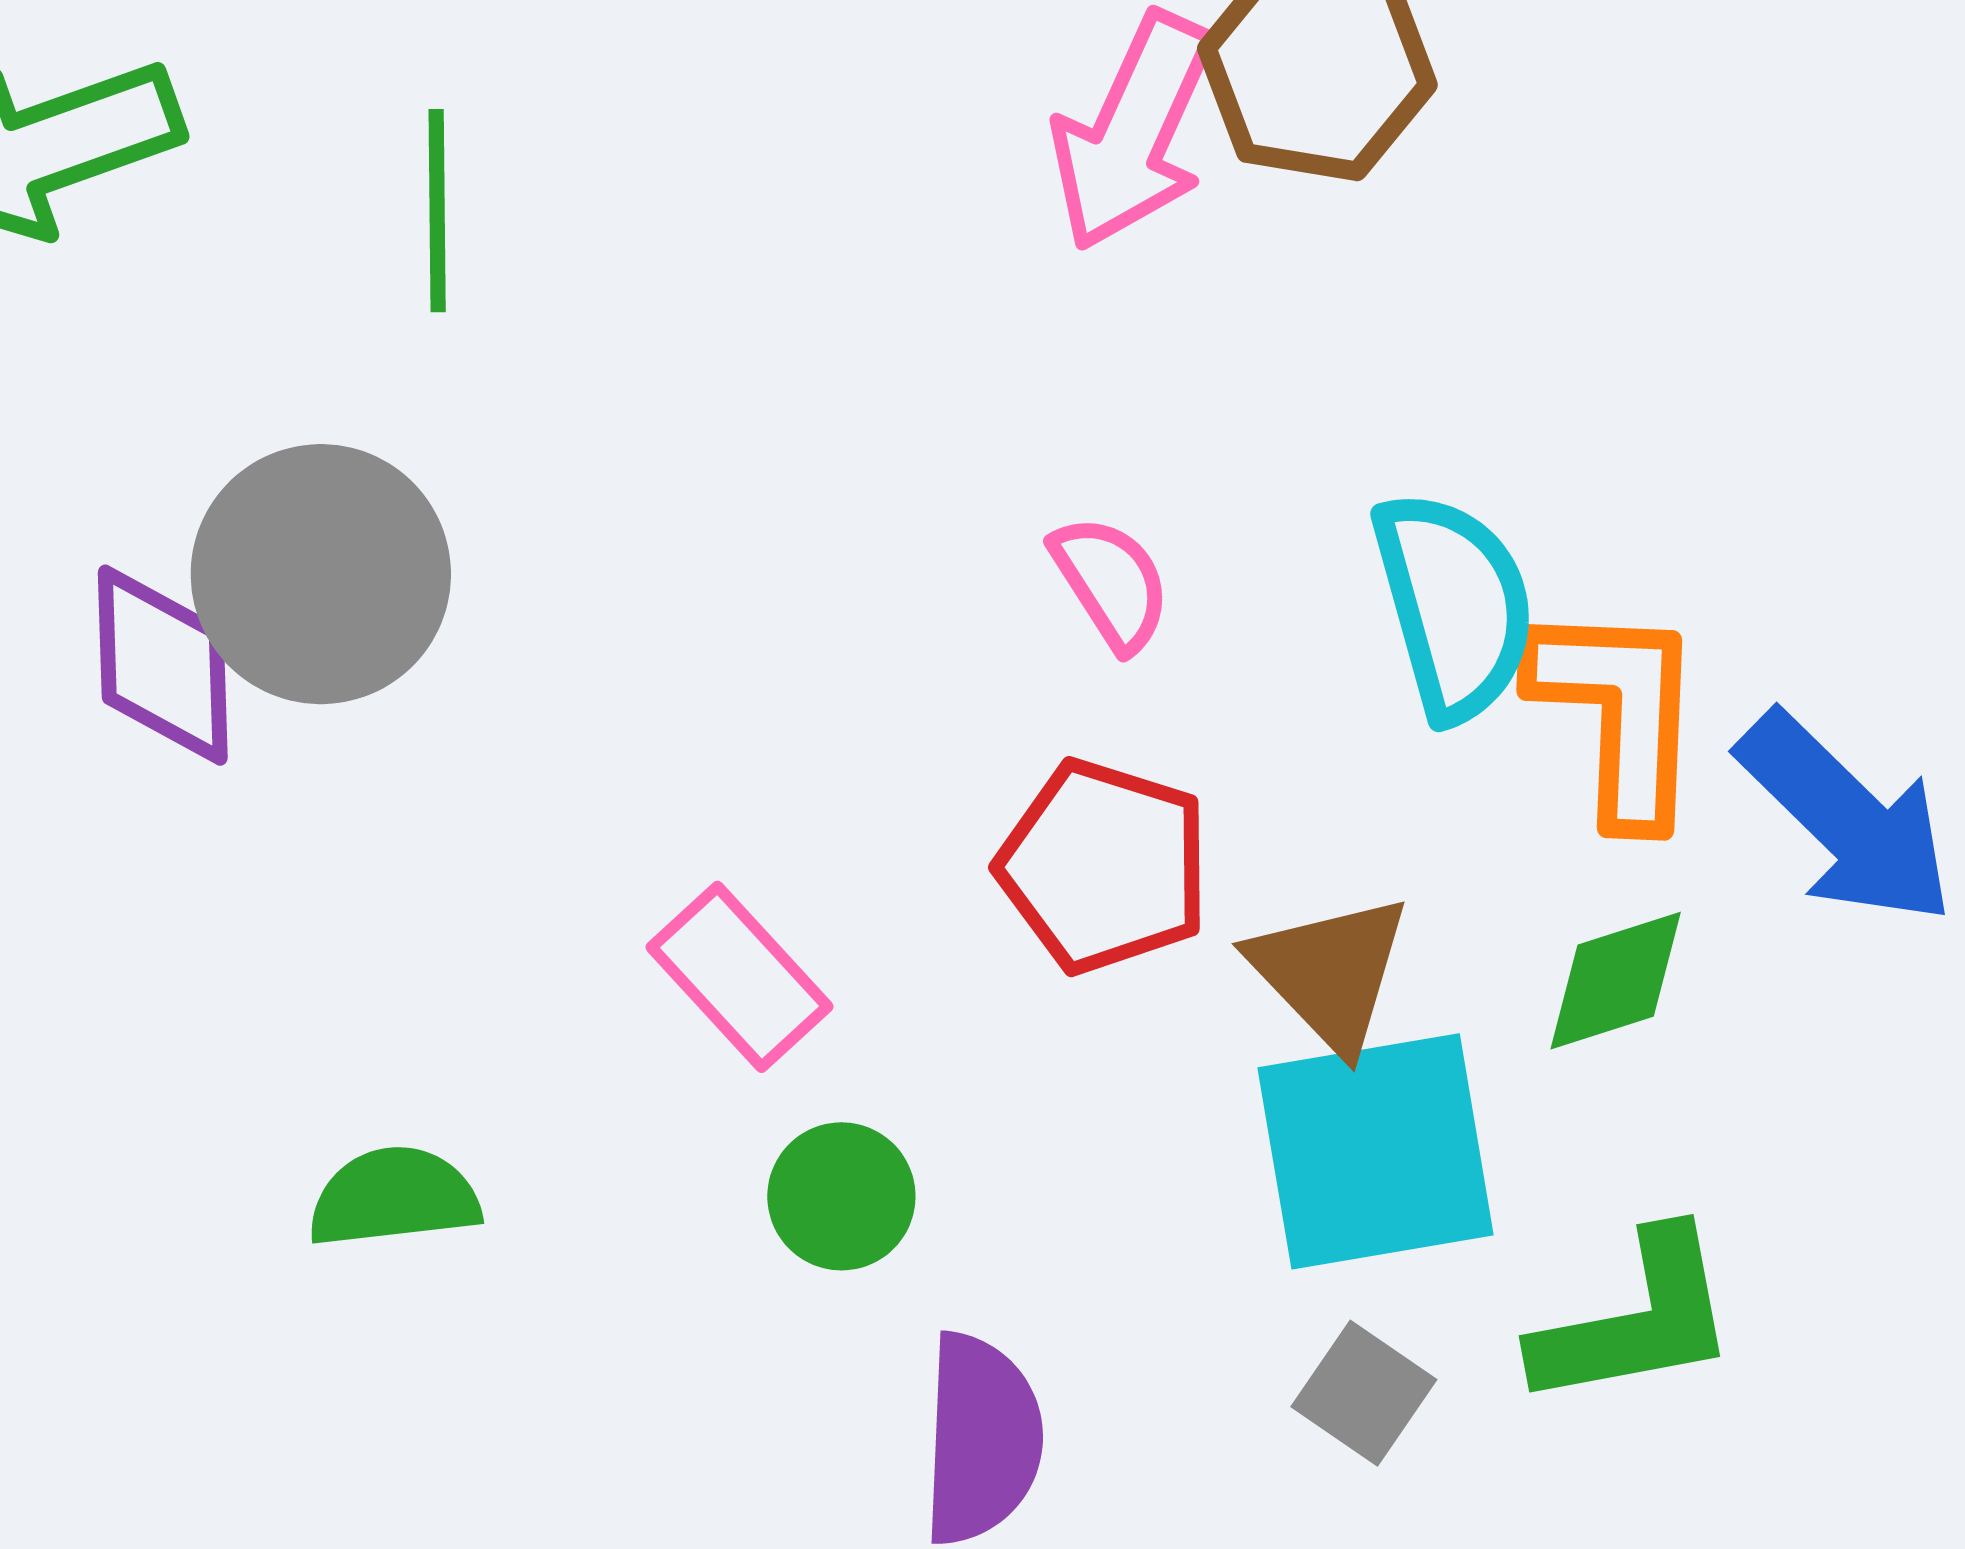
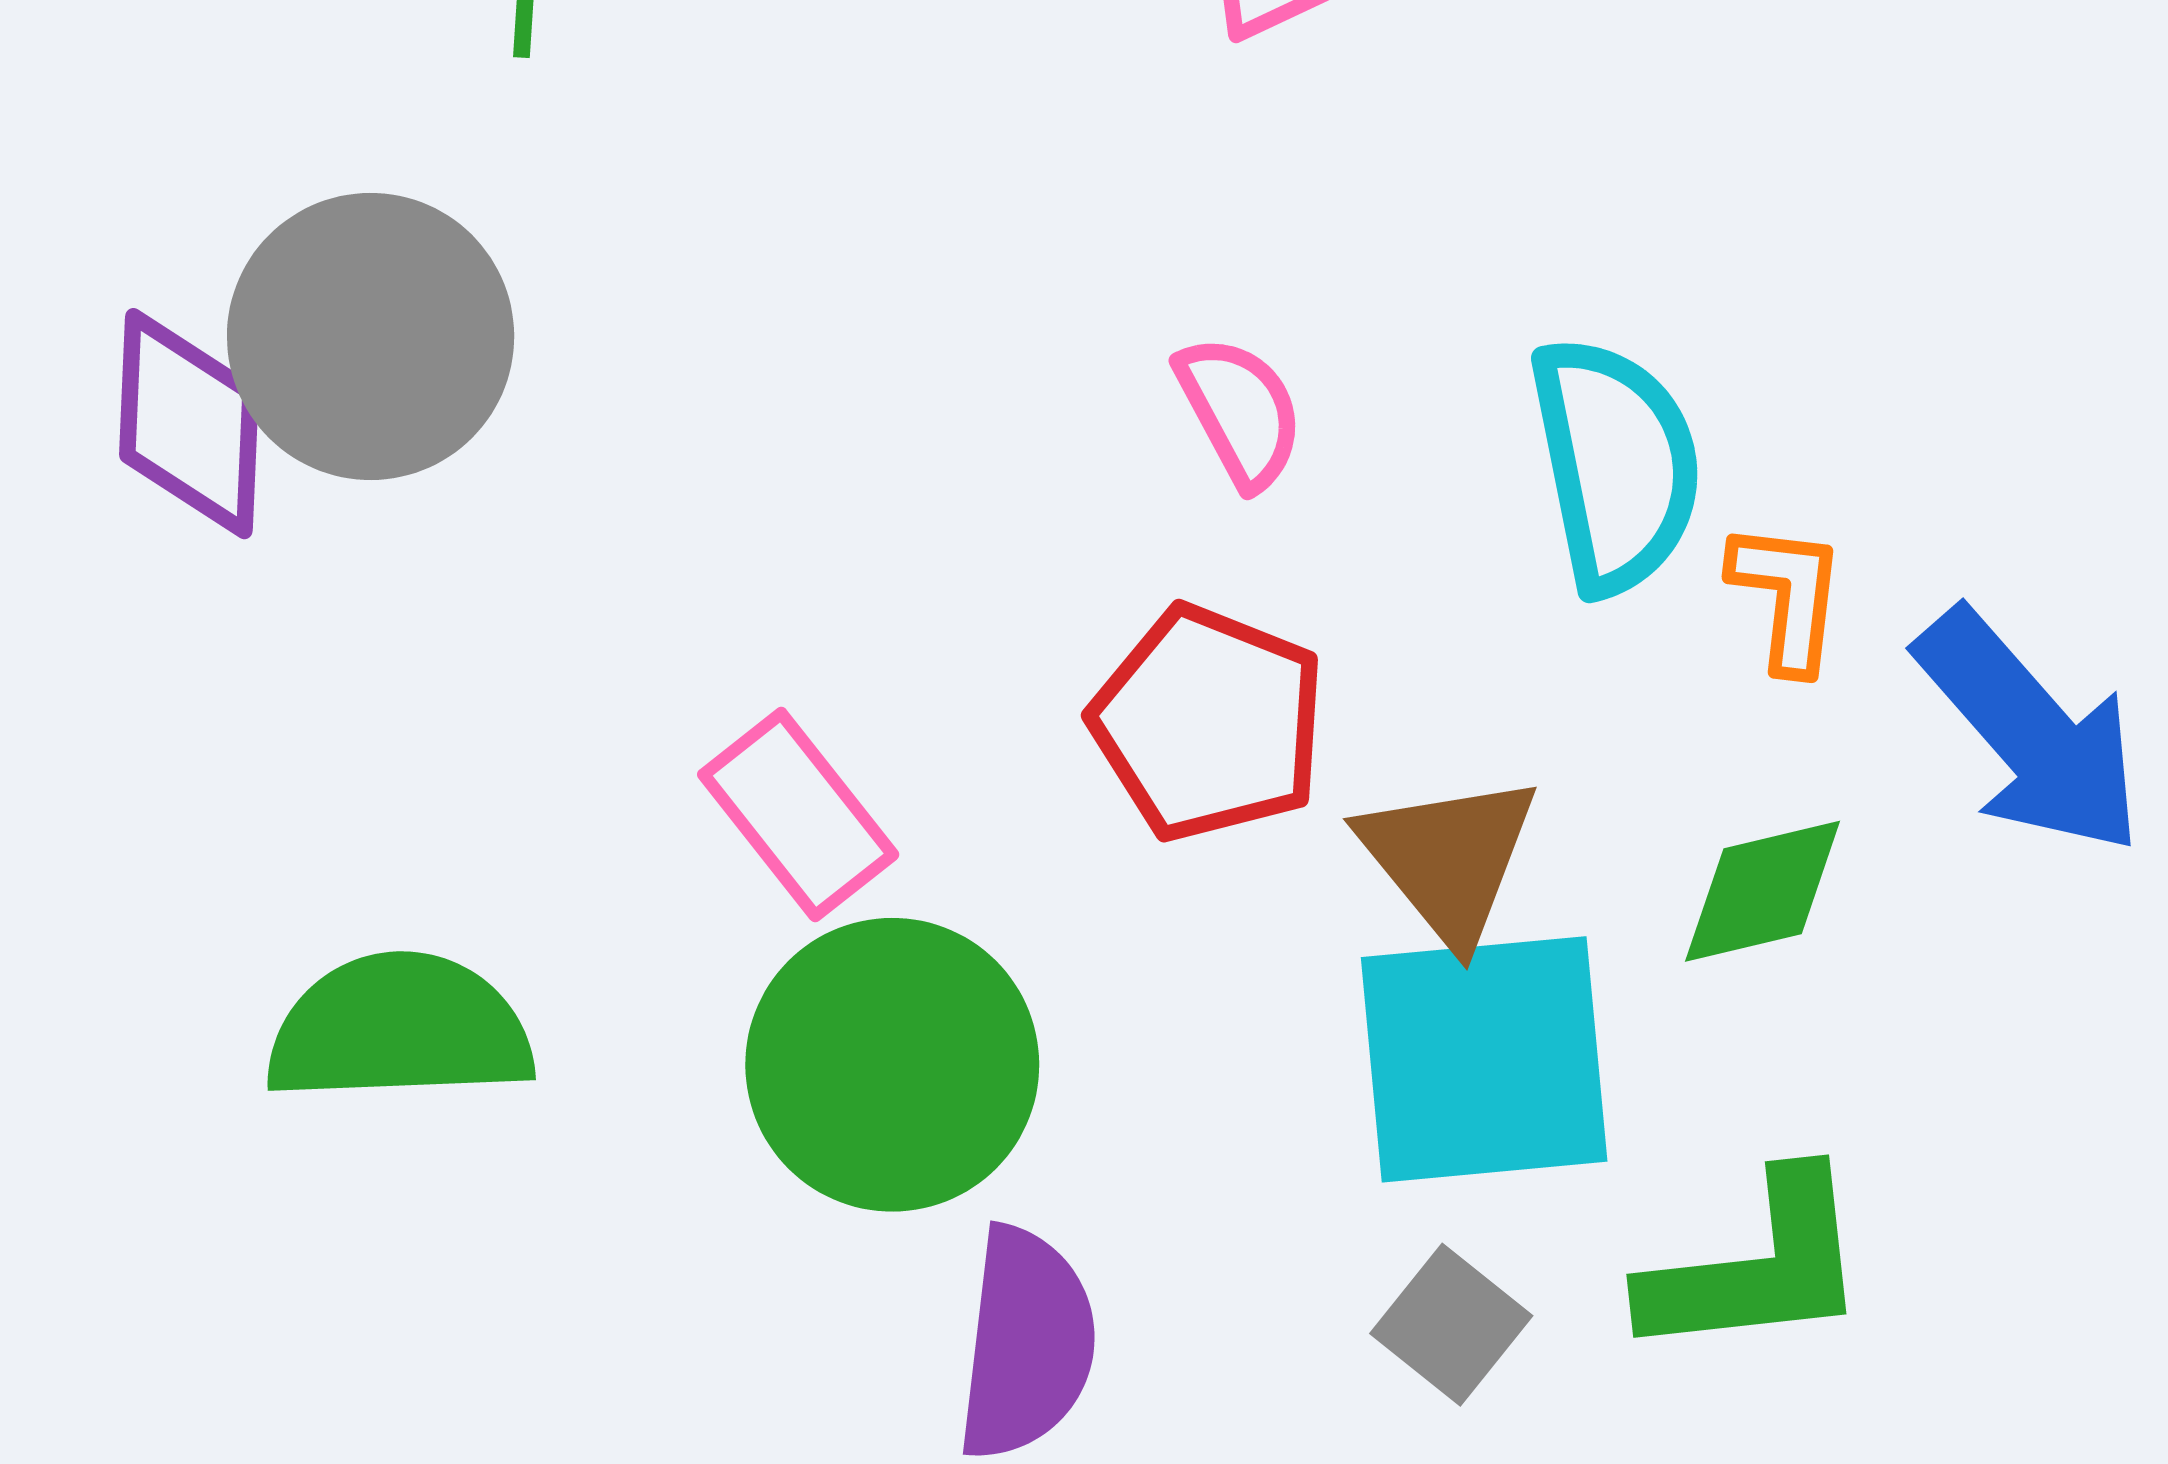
orange L-shape: (1618, 713) -> (1788, 596), size x0.6
green circle: (841, 1196) -> (892, 1065), size x1.8
green semicircle: (394, 1197) -> (400, 1029), size x1.4

